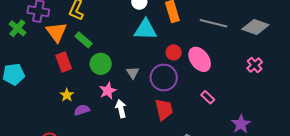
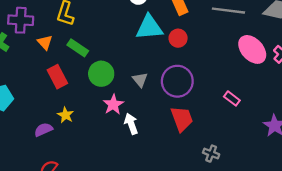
orange triangle: (56, 32) -> (45, 42), size x0.6
red circle: (174, 52) -> (178, 38), moved
pink ellipse: (200, 59) -> (252, 49), moved
purple semicircle: (82, 110) -> (43, 130), moved

